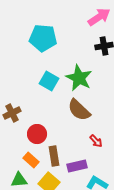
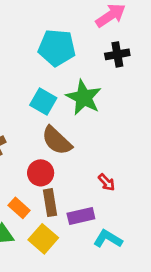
cyan pentagon: (43, 38) -> (57, 48), moved
brown semicircle: (79, 110) -> (57, 141), moved
red circle: (37, 134) -> (41, 173), moved

